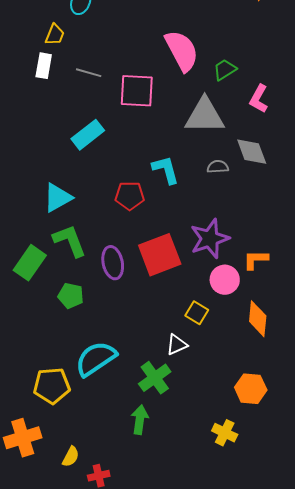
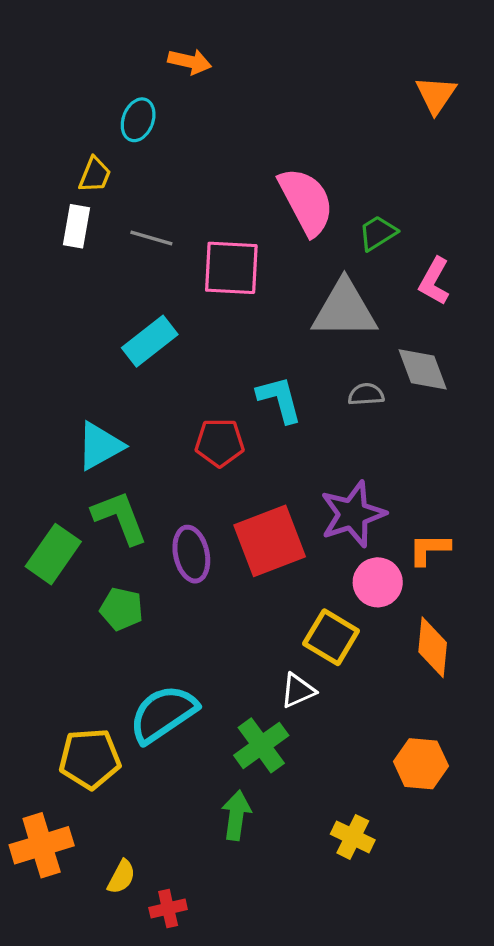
yellow square: (197, 313) -> (331, 637), size x1.4
yellow cross: (225, 433) -> (353, 837), moved

